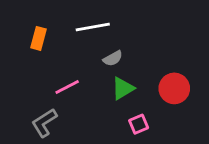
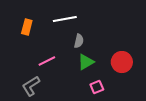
gray semicircle: (113, 58) -> (79, 41), turned -48

